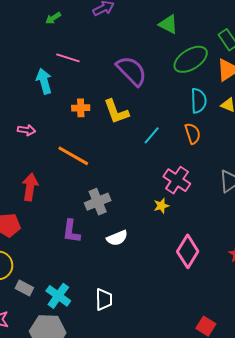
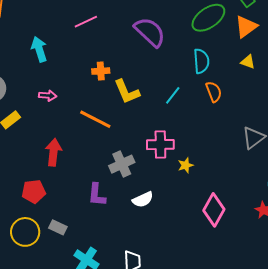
pink line: (68, 58) -> (86, 22), turned -40
cyan arrow: (44, 81) -> (39, 49), moved
cyan semicircle: (199, 101) -> (201, 61), moved
yellow L-shape: (116, 112) -> (127, 92), moved
pink cross: (177, 180) -> (160, 145), moved, turned -32
gray rectangle: (24, 288) -> (58, 227), moved

